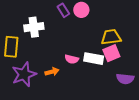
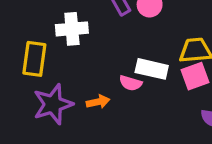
white rectangle: (94, 59) -> (152, 69), moved

